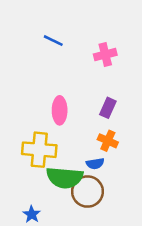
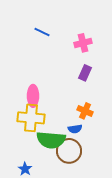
purple rectangle: (108, 108) -> (85, 73), moved
pink ellipse: (60, 110) -> (33, 96), moved

